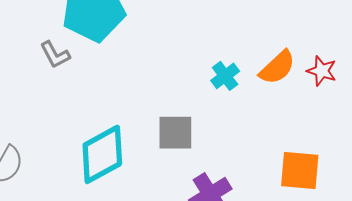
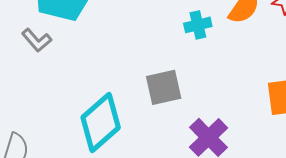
cyan cross: (225, 76) -> (198, 25), turned 36

